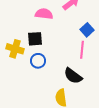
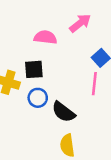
black semicircle: (73, 76) -> (63, 112), moved

